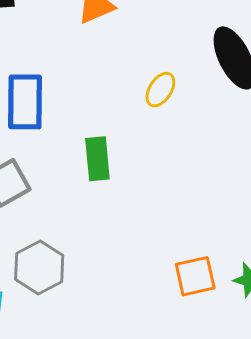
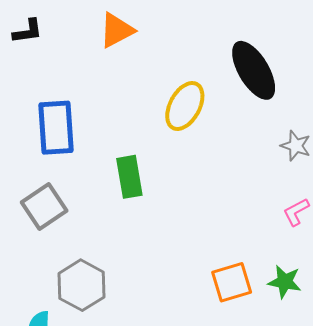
yellow ellipse: (160, 90) -> (185, 106), size x1.4

